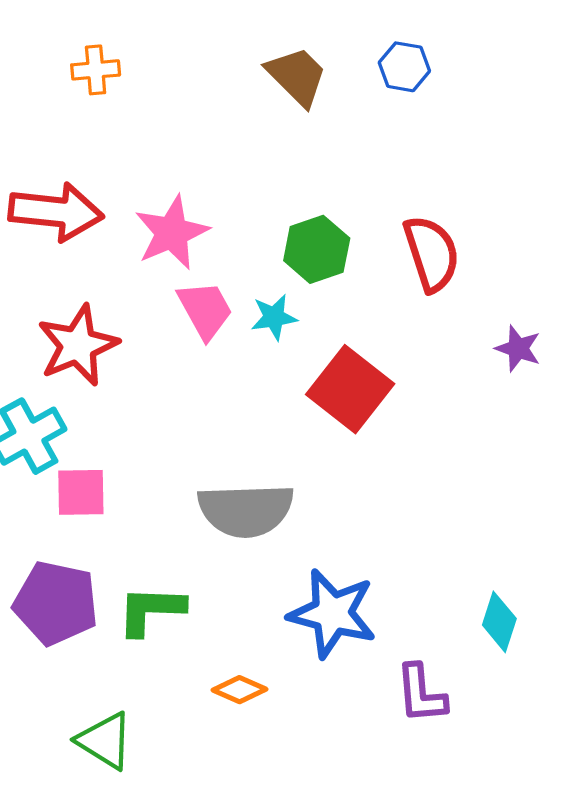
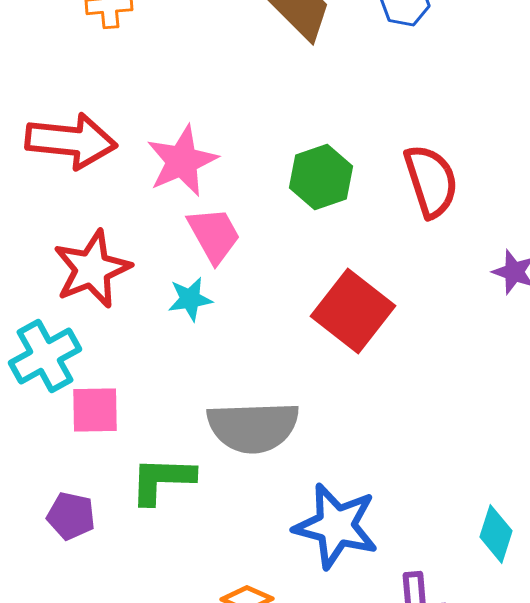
cyan star: (274, 317) -> (190, 299), moved
purple pentagon: (56, 603) -> (71, 516), size x0.6
green L-shape: (151, 610) -> (162, 480), moved

